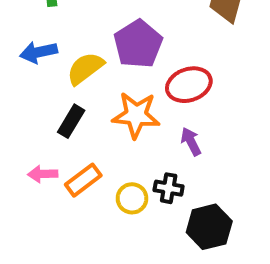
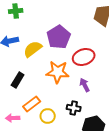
black rectangle: (71, 121) -> (18, 80), moved
pink arrow: (43, 174) -> (13, 118), moved
yellow circle: (132, 198) -> (48, 116), moved

